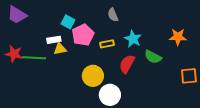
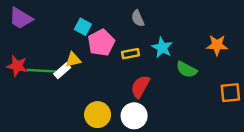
white rectangle: (54, 40) -> (62, 71), moved, turned -32
red semicircle: (127, 64) -> (140, 87), moved
yellow circle: (93, 76) -> (98, 115), moved

